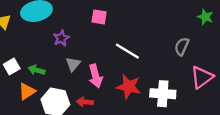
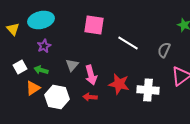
pink square: (99, 17) -> (94, 25), size x1.5
purple star: (61, 38) -> (44, 46), moved
white line: (127, 51) -> (128, 43), moved
red arrow: (85, 102) -> (90, 97), moved

